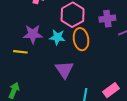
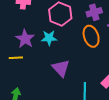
purple star: (33, 34) -> (25, 39), turned -30
orange ellipse: (81, 39) -> (91, 36), moved

